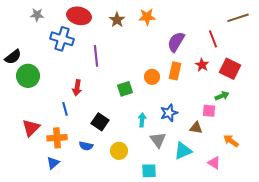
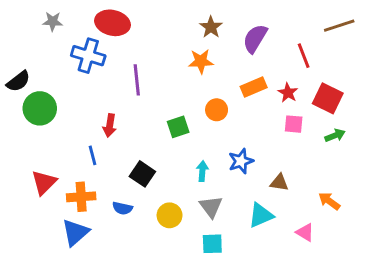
orange star: (147, 17) -> (201, 61), moved
brown star: (117, 20) -> (211, 27), moved
purple semicircle: (176, 42) -> (255, 39), moved
orange rectangle: (175, 71) -> (254, 87), moved, turned 54
green arrow: (222, 96) -> (335, 135), moved
pink square: (209, 111) -> (294, 124), moved
gray triangle: (158, 140) -> (211, 207), moved
blue triangle: (53, 163) -> (75, 232), size x1.5

